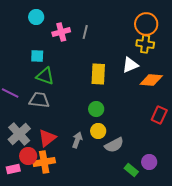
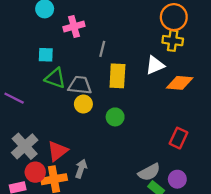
gray line: (85, 32) -> (102, 49), moved
gray trapezoid: (39, 100) -> (80, 85), moved
red rectangle: (159, 115) -> (179, 138), moved
yellow circle: (98, 131) -> (83, 104), moved
gray arrow: (77, 140) -> (81, 169), moved
gray semicircle: (114, 145) -> (149, 172), moved

